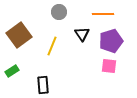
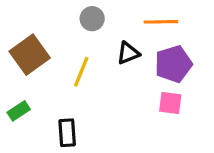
black triangle: (82, 34) -> (128, 53), turned 42

